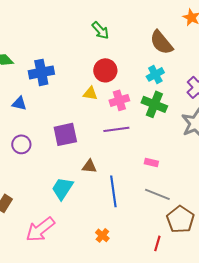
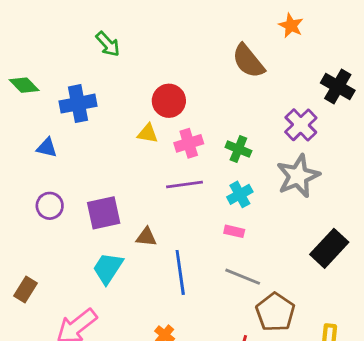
green arrow: (100, 30) -> (108, 44), moved
cyan cross: (155, 74) -> (240, 194), moved
green cross: (154, 104) -> (238, 149), size x0.7
purple square: (65, 134) -> (104, 213), moved

